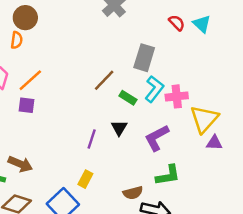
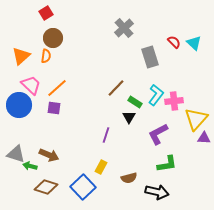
gray rectangle: (144, 58) -> (150, 57), moved, turned -35
black triangle: (119, 128) -> (129, 117), moved
brown semicircle: (133, 193) -> (129, 178), moved

